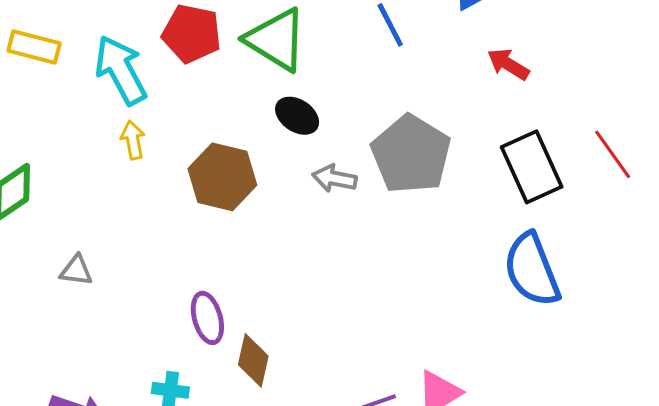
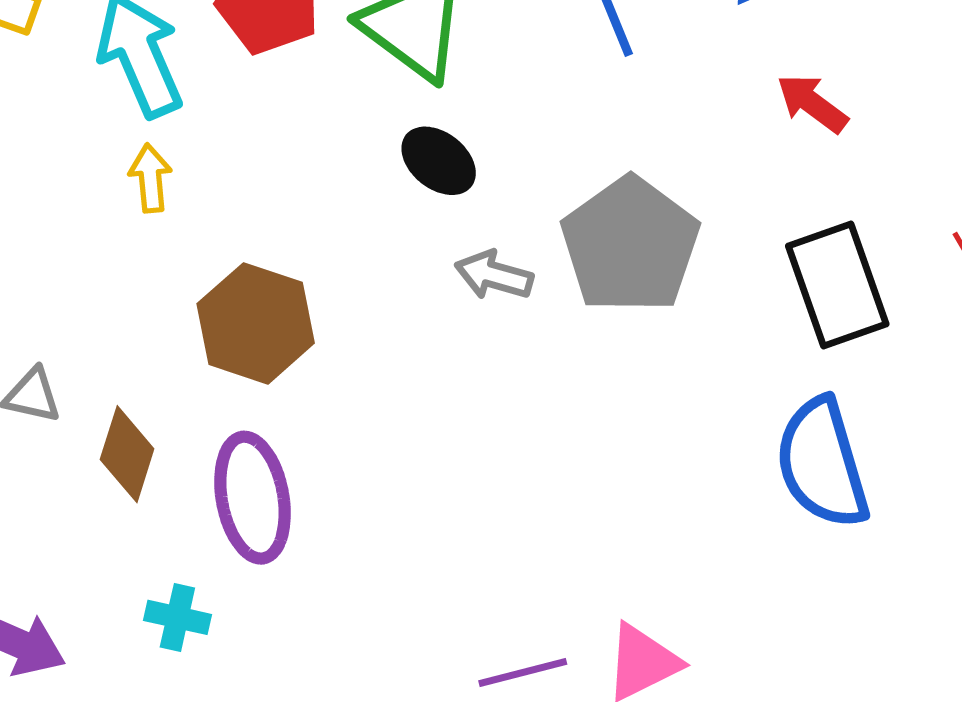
brown hexagon: (222, 177) -> (256, 323), moved
purple ellipse: (207, 318) -> (253, 498), size x1.4
brown diamond: (253, 360) -> (127, 454), moved

